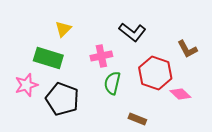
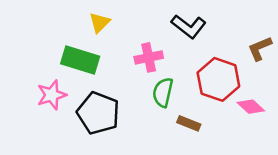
brown L-shape: (187, 49) -> (260, 48), turned 95
brown rectangle: (137, 119) -> (189, 123), moved

